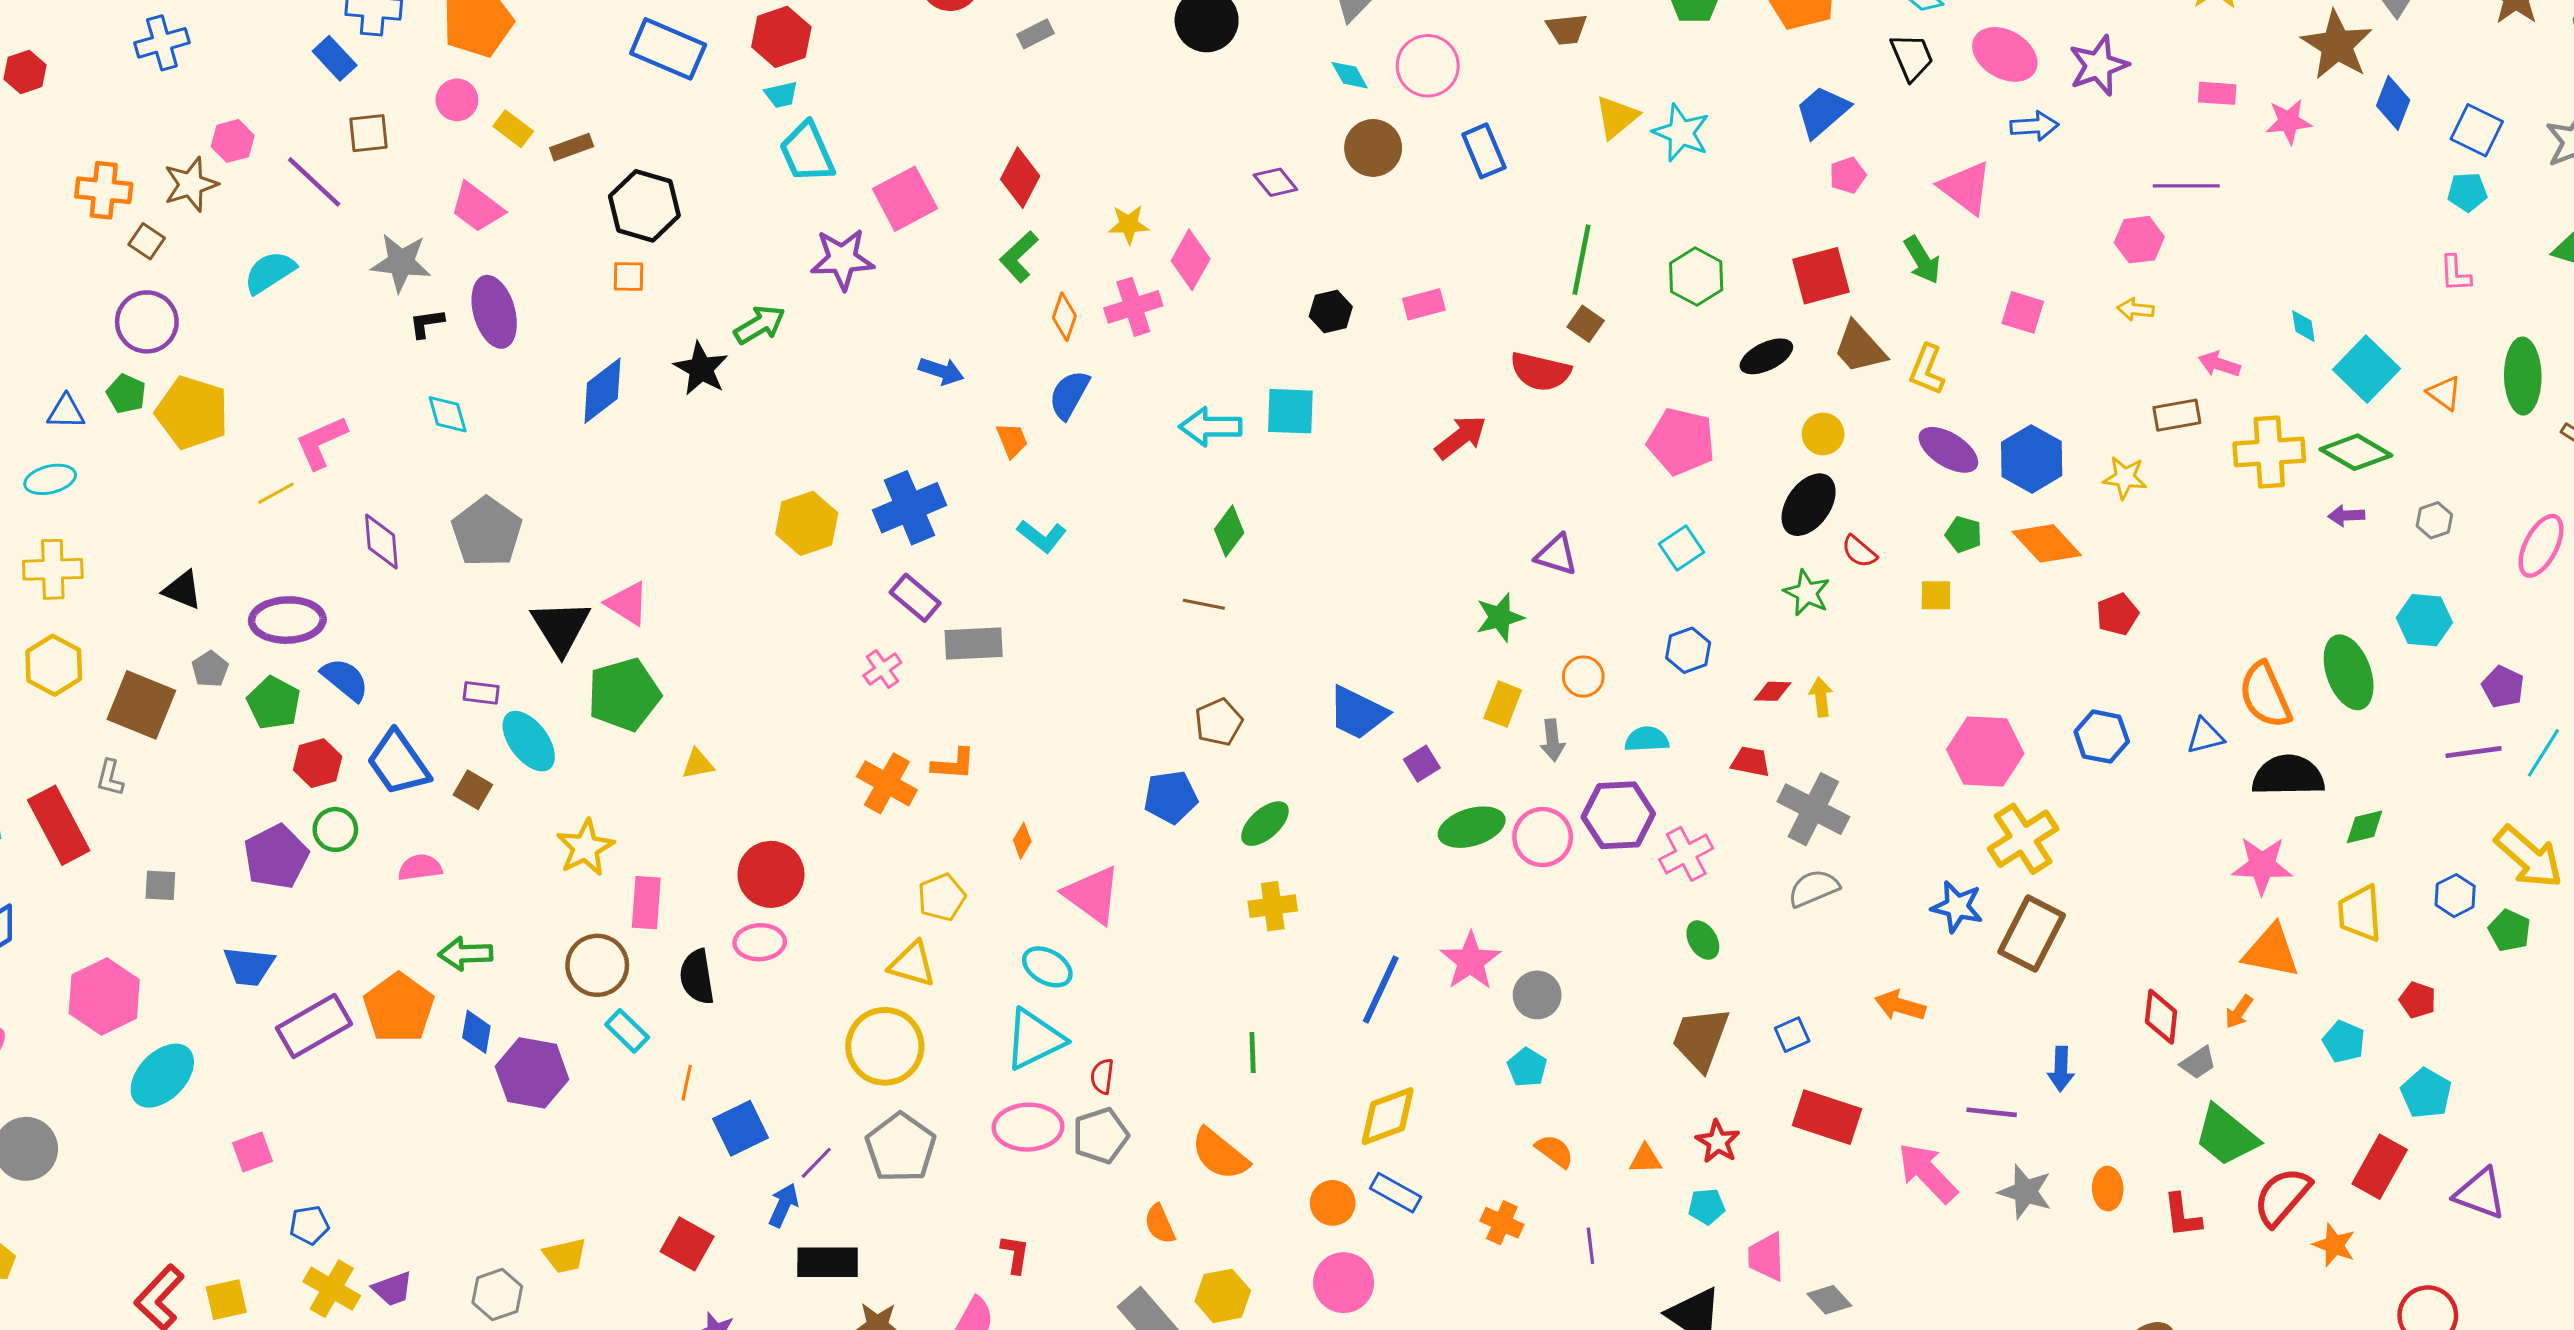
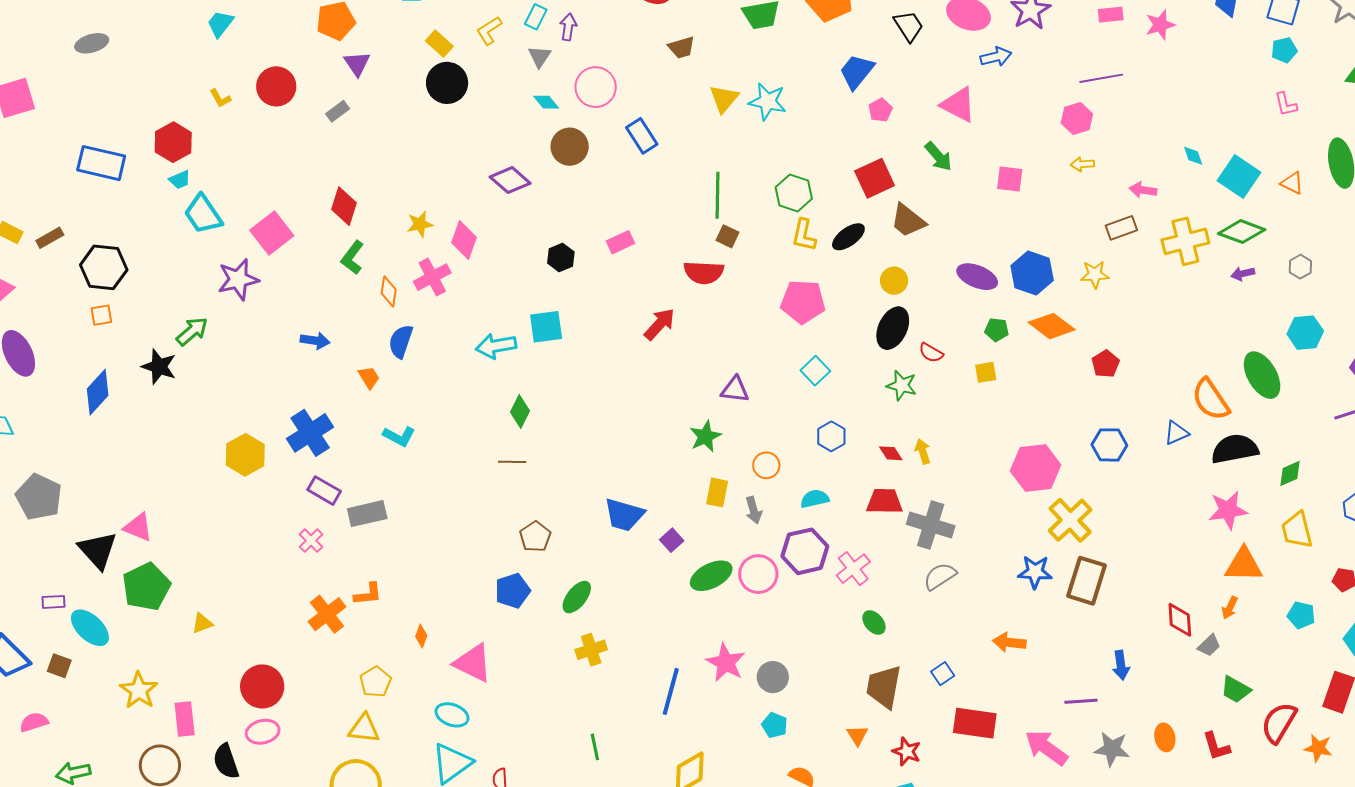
purple diamond: (1275, 182) -> (510, 180), size x1.4
yellow L-shape: (1927, 370) -> (804, 235), moved
red diamond: (1773, 691) -> (891, 453), turned 65
red trapezoid: (1751, 762) -> (884, 501), size x1.4
orange cross: (887, 783) -> (327, 614), turned 33
green trapezoid: (2226, 1136) -> (1236, 690), size x0.7
orange triangle: (1645, 1159) -> (857, 735), moved, turned -50

